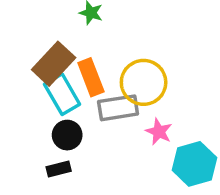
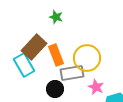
cyan rectangle: (62, 94) -> (24, 65), moved
black circle: (67, 135) -> (55, 89), moved

